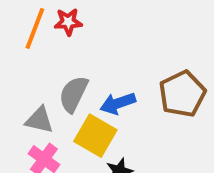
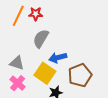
gray semicircle: (73, 94) -> (41, 39), moved
brown pentagon: (182, 94) -> (80, 75), moved

